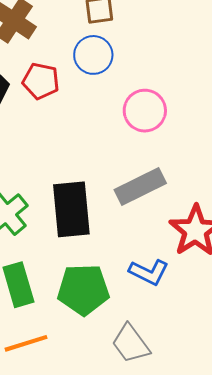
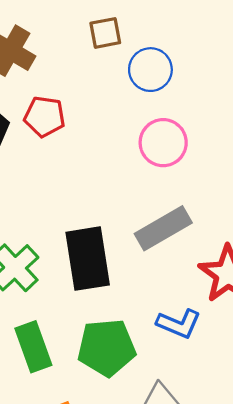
blue circle: (93, 55) -> (150, 70), moved

